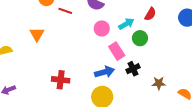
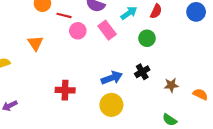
cyan arrow: (126, 24) -> (129, 13), moved
pink circle: (102, 28) -> (78, 31), moved
pink rectangle: (117, 51) -> (107, 30), moved

